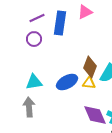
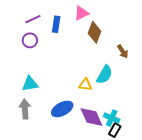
blue rectangle: (60, 23) -> (56, 24), size x0.7
brown diamond: (90, 67) -> (94, 32), moved
blue ellipse: (67, 82) -> (62, 109), moved

